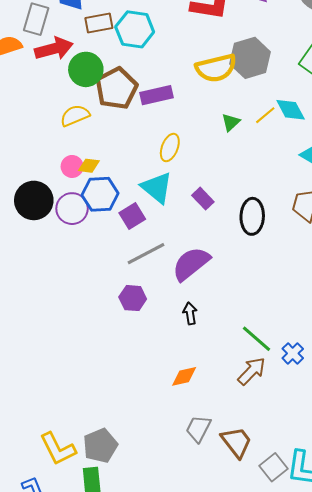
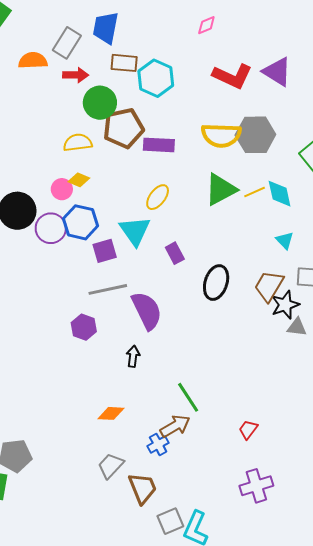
red arrow: (54, 49) -> (76, 75), size x0.7
green triangle: (231, 122) -> (221, 190), size x1.8
yellow diamond: (89, 166) -> (79, 180), moved
purple semicircle: (191, 264) -> (147, 311), turned 87
blue cross: (293, 353) -> (158, 444), moved

